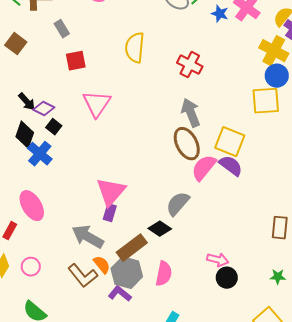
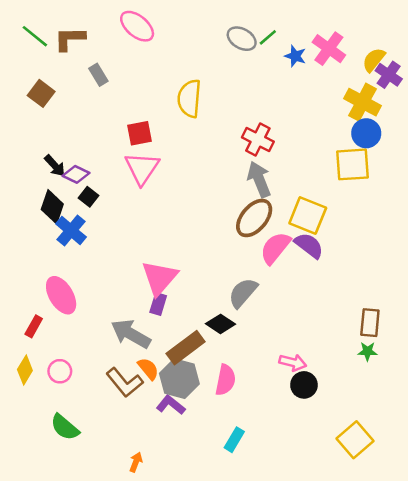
red square: (76, 61) -> (140, 133), moved
red cross: (190, 65) -> (258, 140), moved
brown ellipse: (187, 144) -> (254, 218), turned 68
green star: (278, 277) -> (367, 351), moved

